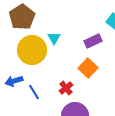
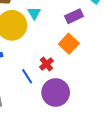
blue line: (34, 92) -> (27, 76), moved

